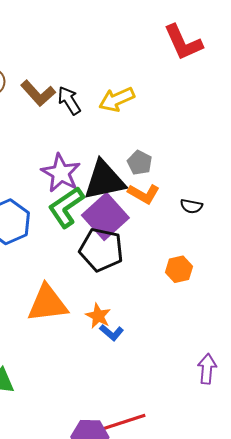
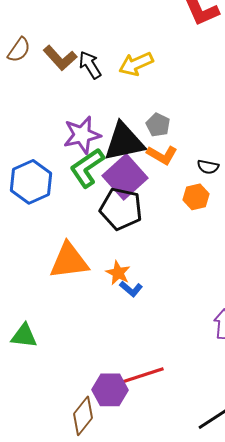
purple star: (61, 173) -> (82, 135), turned 30
orange hexagon: (179, 269) -> (196, 197), moved

